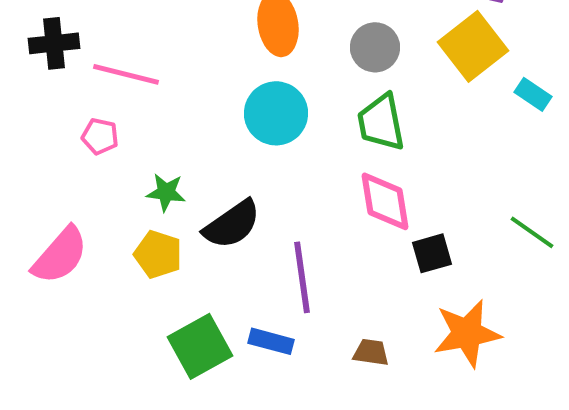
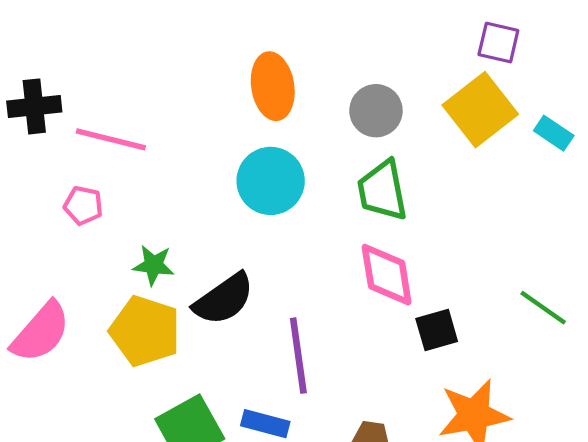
cyan rectangle: (533, 94) -> (554, 133), moved
yellow pentagon: (158, 254) -> (145, 331), size x1.4

